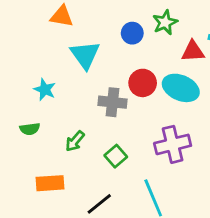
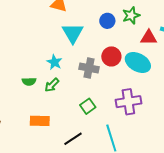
cyan star: (45, 90) -> (54, 62), moved
green arrow: (75, 141) -> (52, 85), moved

